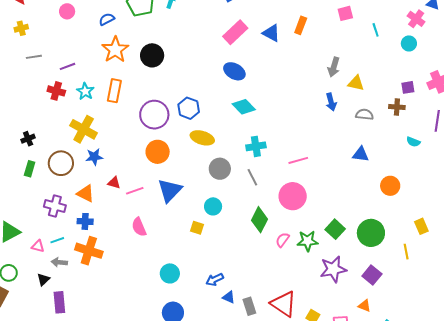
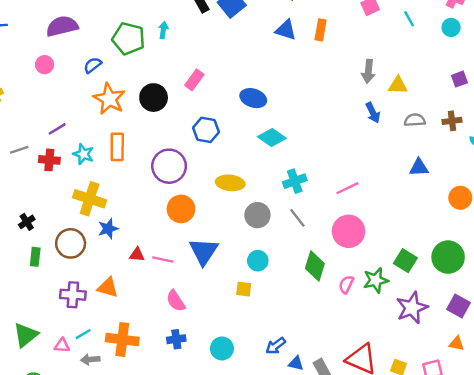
pink rectangle: (235, 32) -> (194, 80), moved, size x0.7
blue triangle: (271, 33) -> (286, 30), moved
gray line: (34, 57) -> (19, 150), moved
brown cross: (397, 107) -> (452, 121), moved
blue hexagon: (189, 108) -> (206, 130), moved
pink line: (135, 191) -> (163, 259), turned 42
orange triangle: (85, 193) -> (108, 287), moved
blue cross: (85, 221) -> (176, 339), moved

